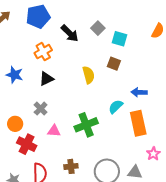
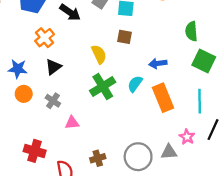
orange circle: (15, 124) -> (24, 94), moved
green cross: (86, 125) -> (103, 86), moved
red cross: (27, 144) -> (35, 151), moved
pink star: (153, 154) -> (187, 137), moved

